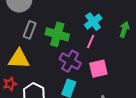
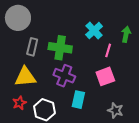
pink line: (91, 41) -> (108, 50), moved
purple cross: (70, 61) -> (64, 76), moved

